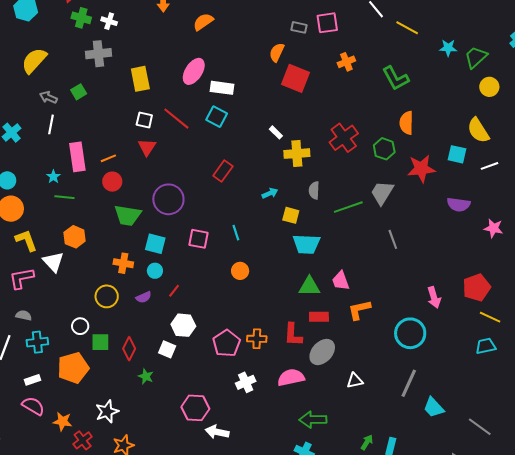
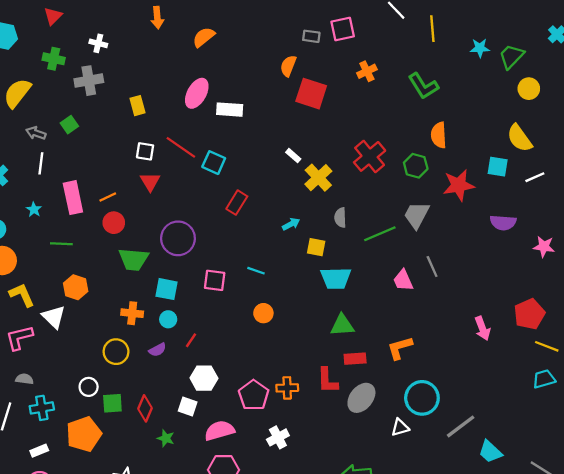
green cross: (81, 18) -> (54, 59), moved
yellow line: (407, 28) -> (432, 29), turned 60
yellow rectangle: (140, 79) -> (138, 106), size x0.7
cyan square: (217, 117) -> (214, 163), moved
yellow cross: (297, 154) -> (318, 178), turned -35
cyan star: (53, 177) -> (34, 209), moved
cyan line: (236, 233) -> (256, 271), turned -49
pink trapezoid: (341, 281) -> (403, 280), moved
cyan circle: (410, 333) -> (422, 398), moved
pink semicircle: (291, 378) -> (219, 431), moved
gray line: (409, 383) -> (461, 426), turned 32

